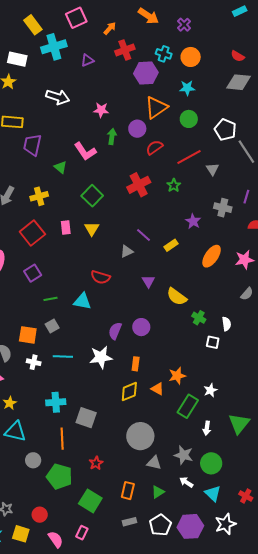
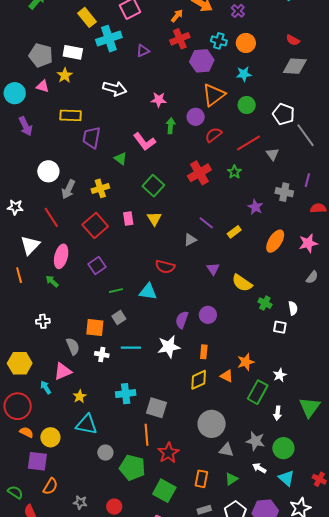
orange arrow: (110, 28) -> (177, 16), moved
orange line: (62, 439) -> (146, 435), moved
red star: (96, 463) -> (168, 453), size x1.5

